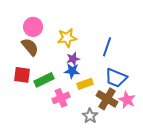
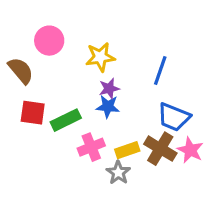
brown semicircle: (30, 47) -> (21, 71), moved
yellow rectangle: (85, 84) -> (127, 150), moved
gray star: (90, 116) -> (118, 173), moved

